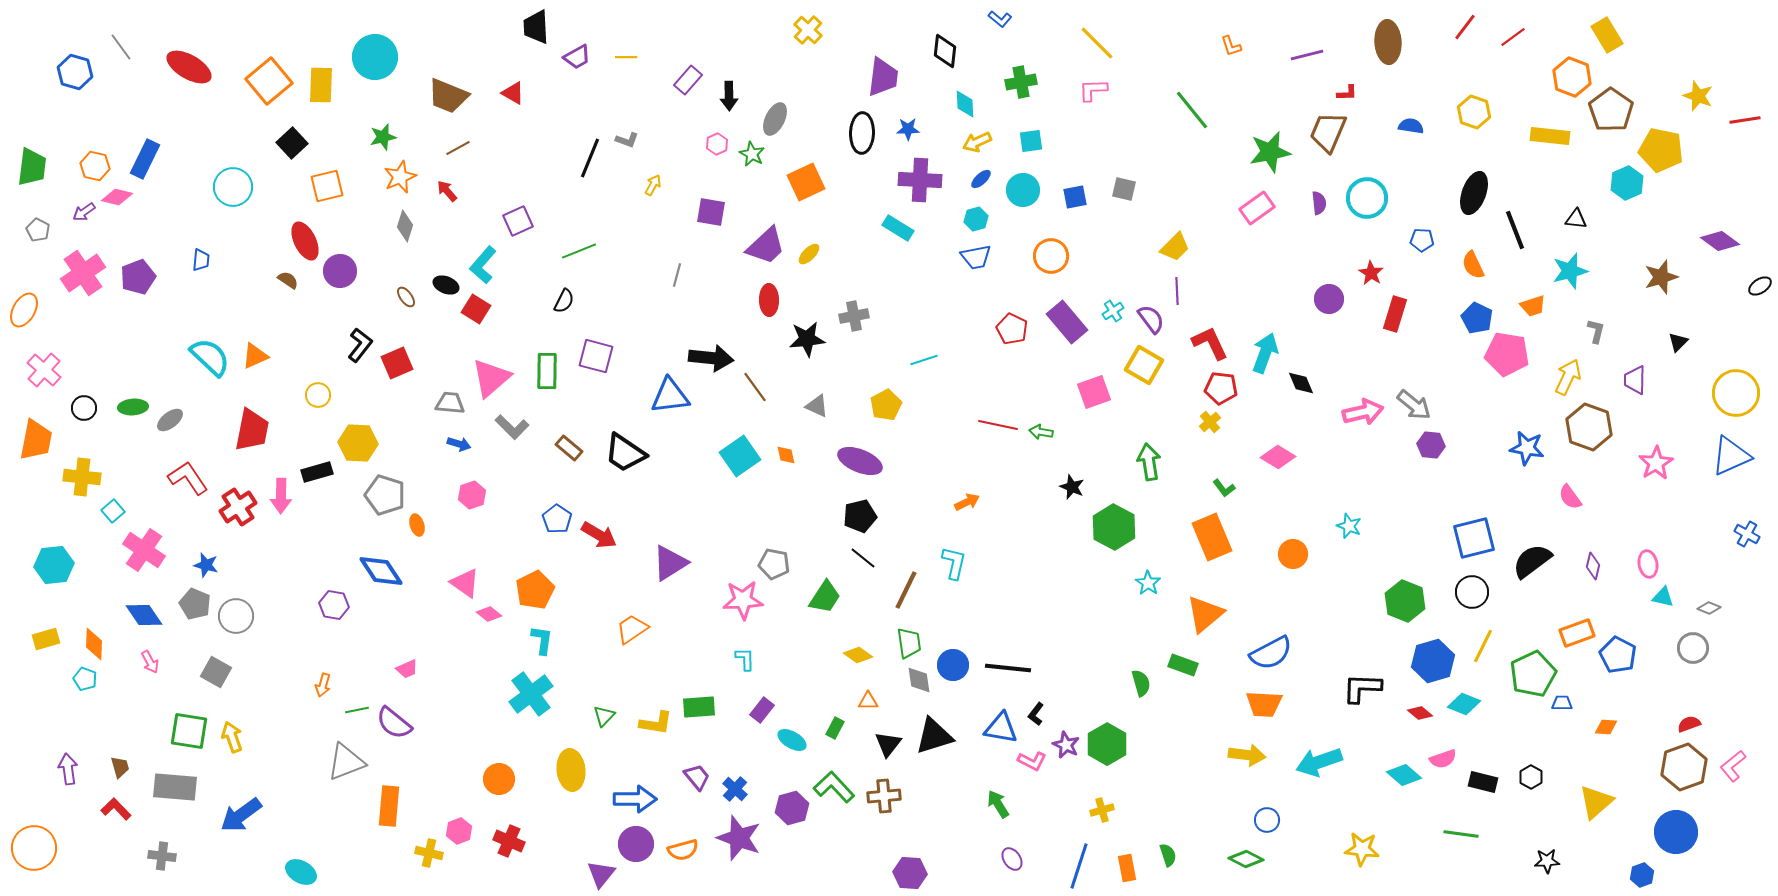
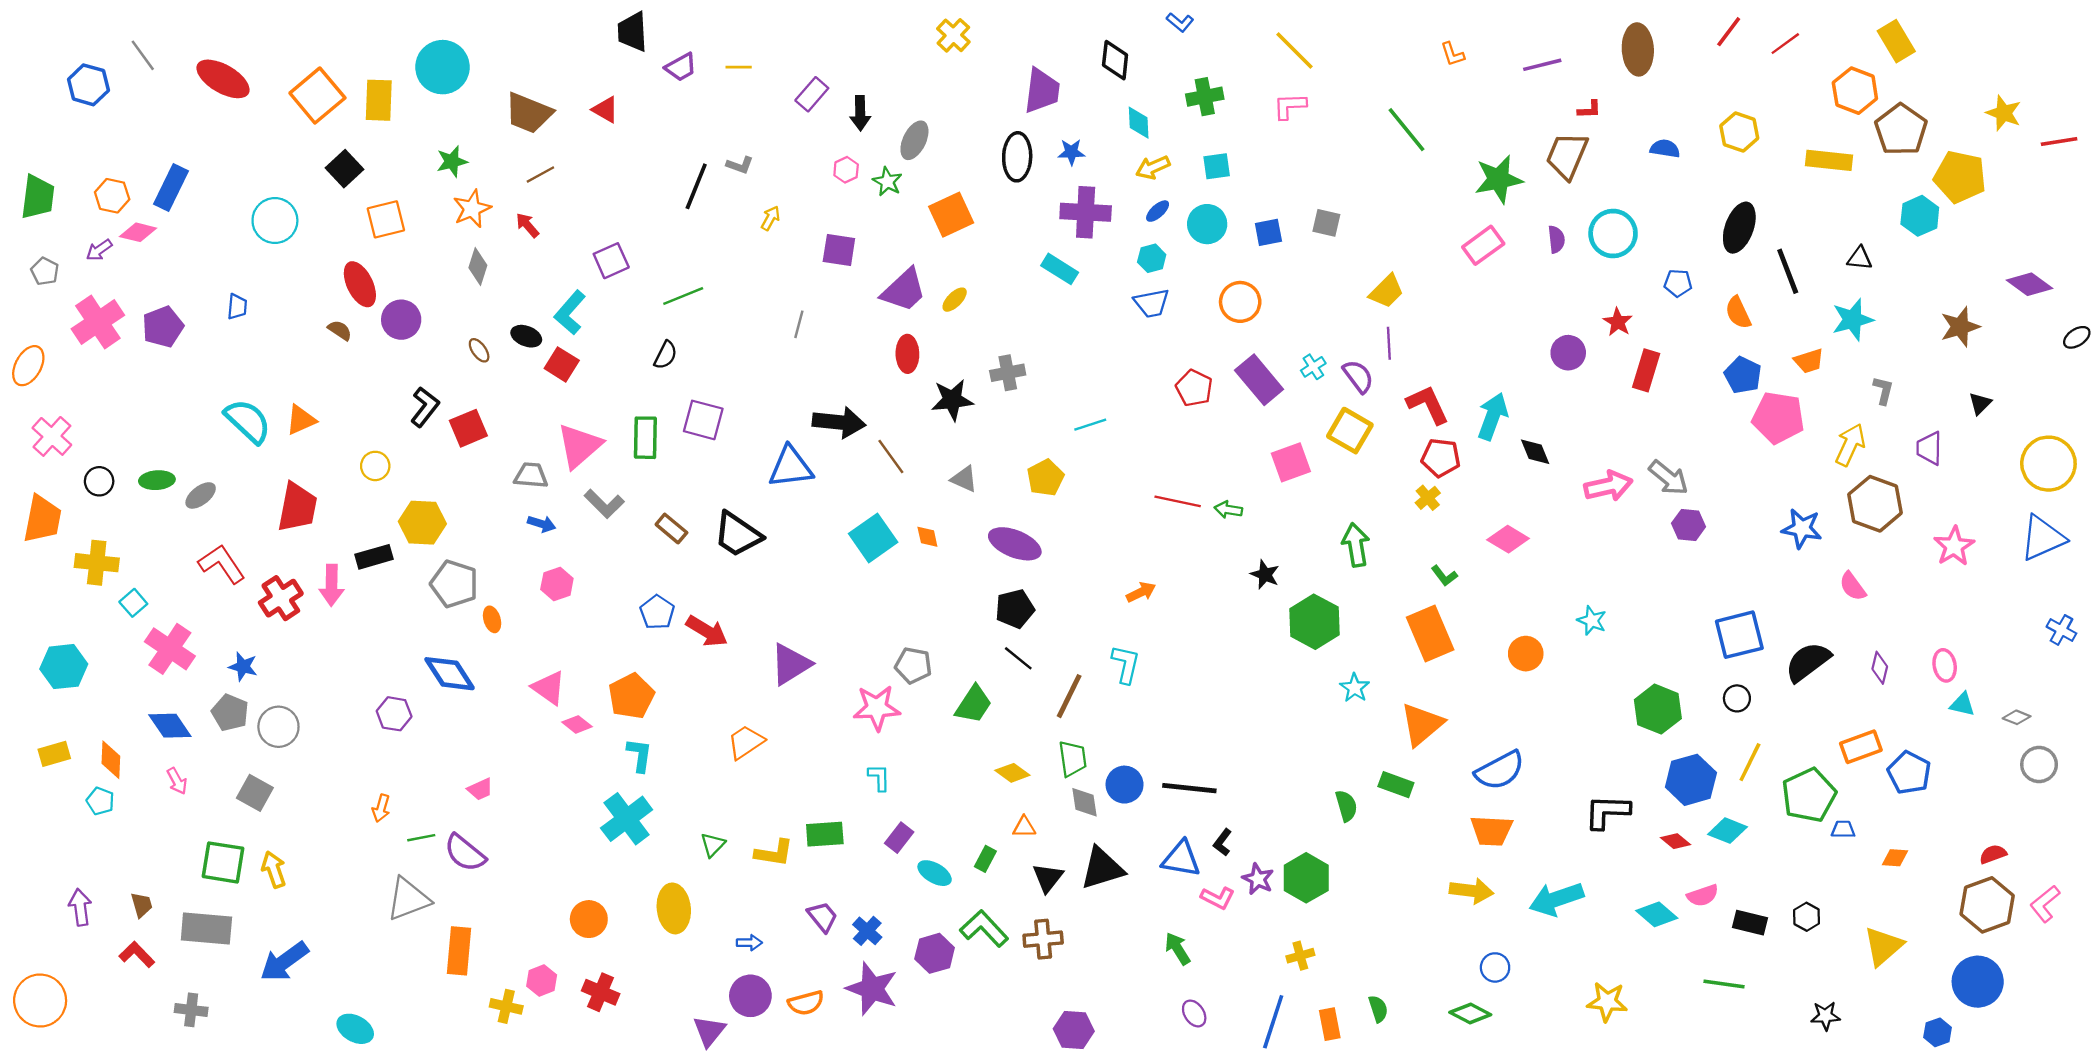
black circle: (1472, 592) -> (1737, 698), size x0.7
gray circle: (1693, 648) -> (2039, 764), moved
blue arrow: (635, 799) -> (749, 943), size x0.5

